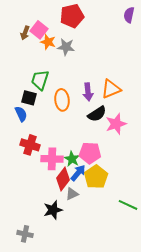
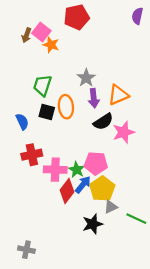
gray star: (66, 47) -> (86, 78), moved, turned 30
black square: (29, 98) -> (47, 112), moved
red cross: (30, 145) -> (32, 155), turned -30
gray triangle: (72, 194) -> (111, 207), moved
black star: (53, 210) -> (93, 224), moved

